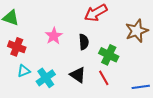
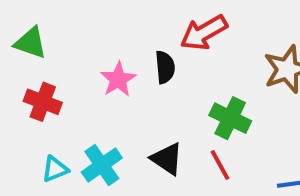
black semicircle: (84, 42) -> (165, 67), moved
cyan triangle: (24, 71) -> (55, 169), moved

